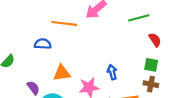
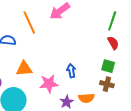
green line: (139, 18) -> (112, 21), moved, turned -60
orange line: (64, 23) -> (29, 22), turned 55

